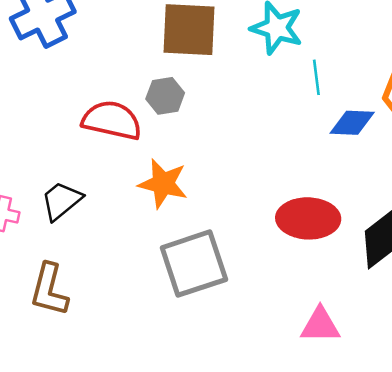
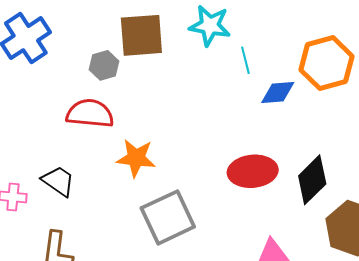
gray hexagon: (165, 96) -> (104, 65), moved
black trapezoid: (61, 201) -> (58, 181), turned 81

